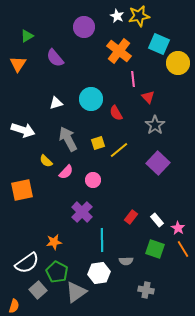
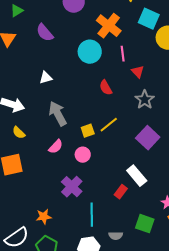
cyan circle: (91, 99) -> (90, 52), moved
yellow square: (98, 143) -> (88, 131), moved
yellow semicircle: (46, 161) -> (19, 133), moved
white rectangle: (157, 220) -> (137, 176), moved, size x1.5

